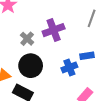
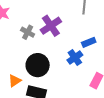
gray cross: (27, 39) -> (28, 32), moved

